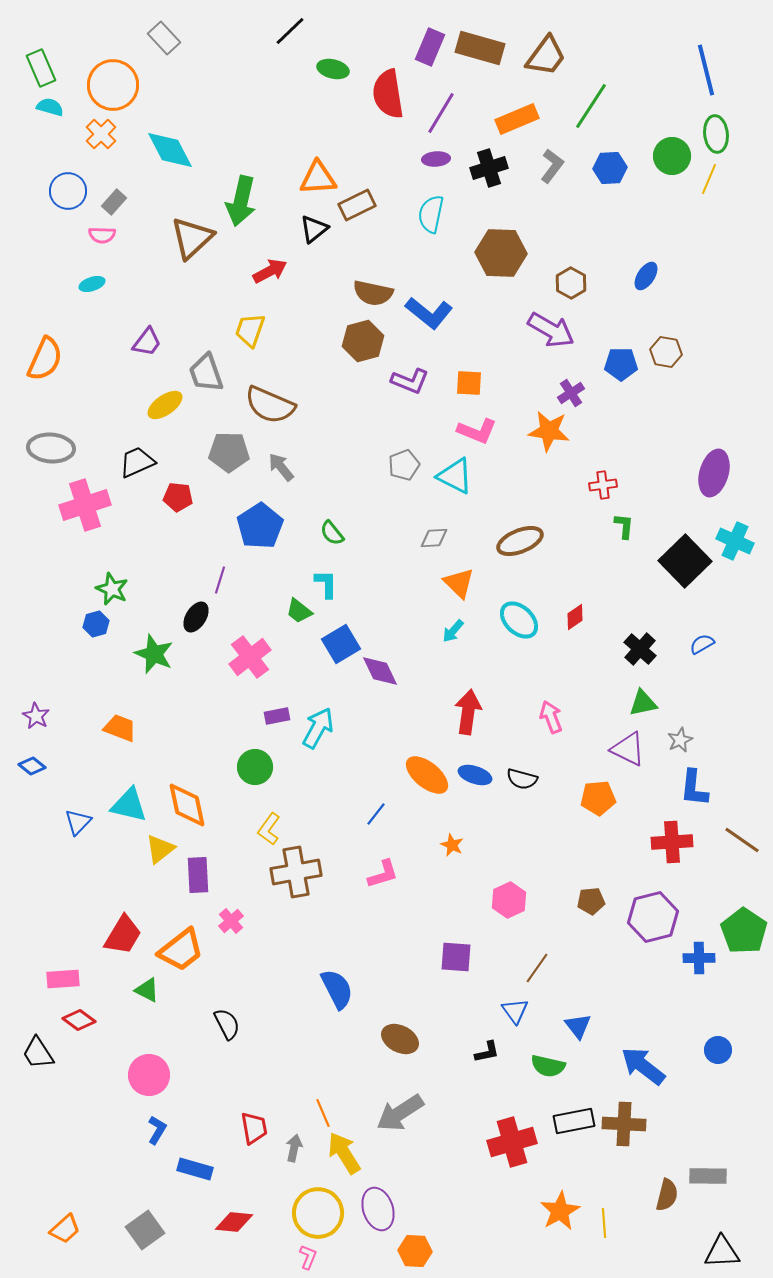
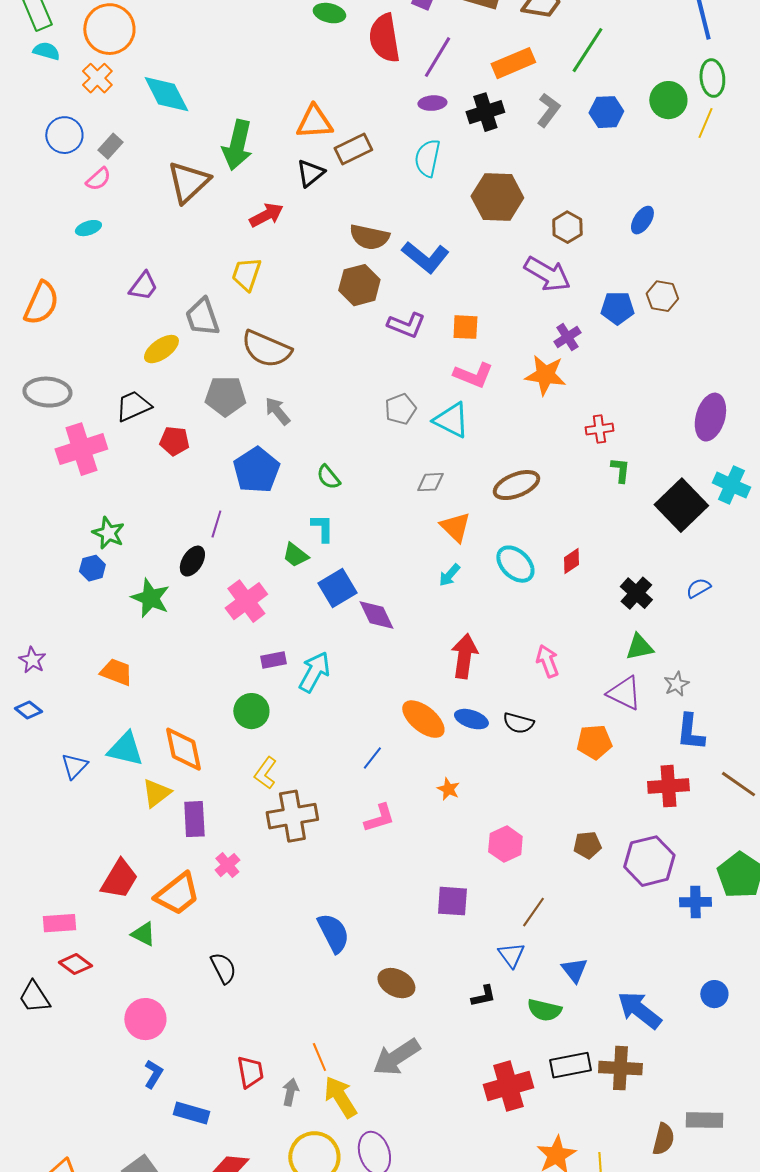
pink semicircle: (102, 235) -> (98, 179), turned -44

